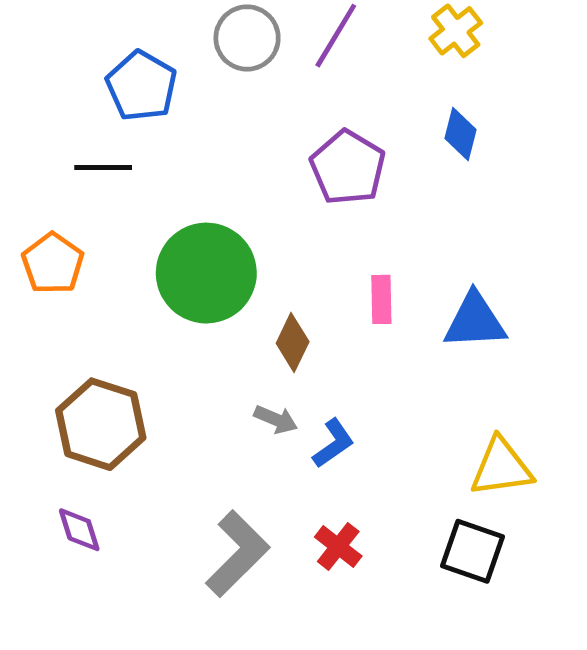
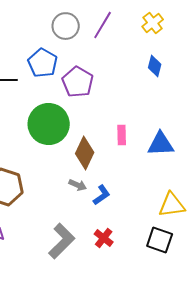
blue pentagon: (142, 86) -> (43, 63), moved
purple pentagon: (348, 168) -> (78, 82), moved
brown diamond: (293, 343) -> (85, 153), size x1.4

